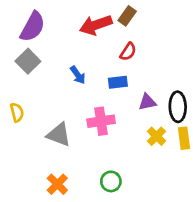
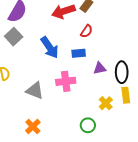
blue arrow: (78, 75) -> (50, 47), size x1.6
yellow cross: (156, 136) -> (106, 103), moved
green circle: (111, 181) -> (88, 125), moved

